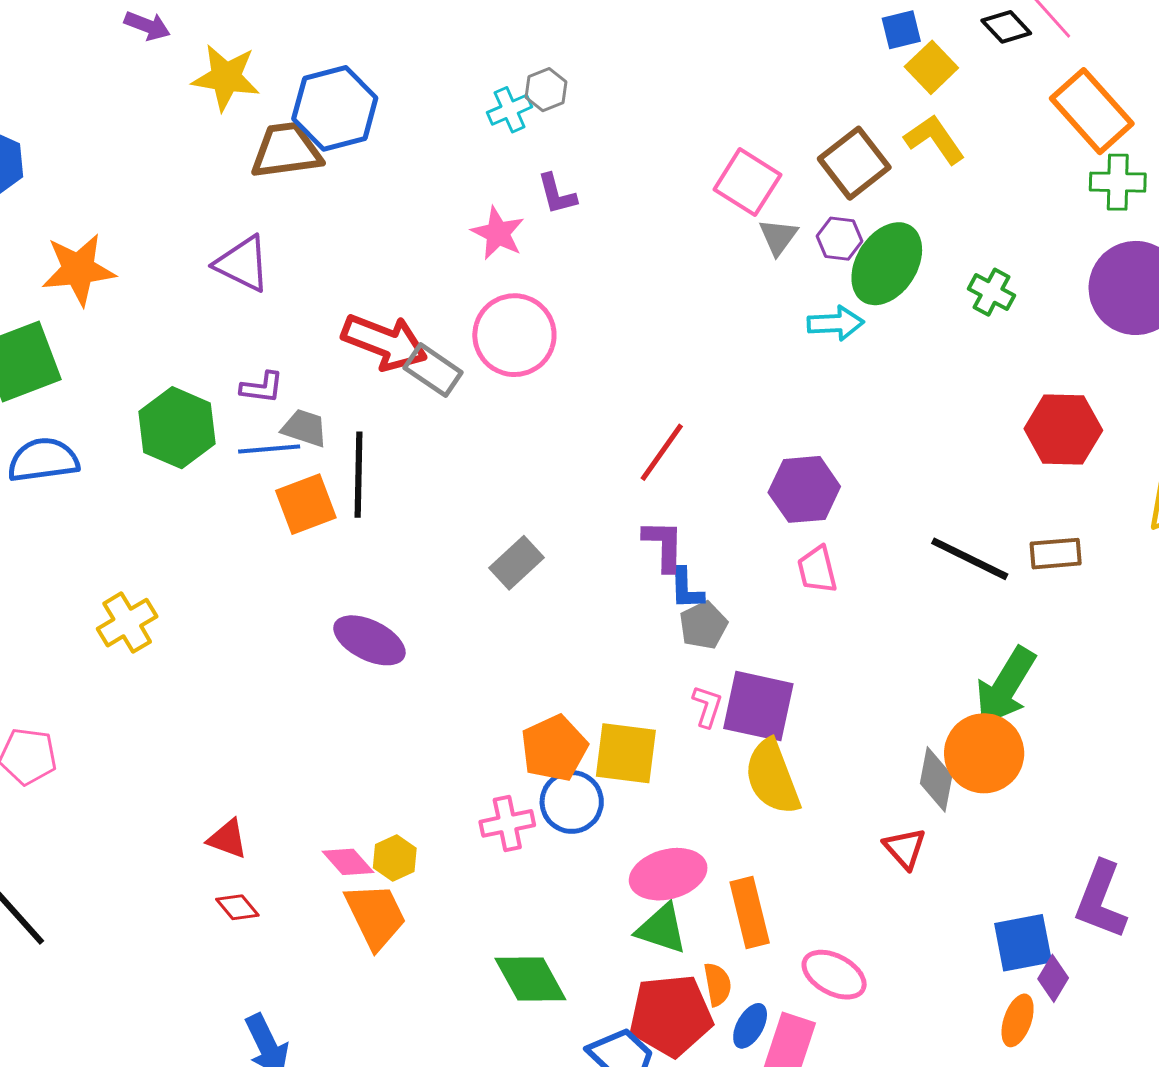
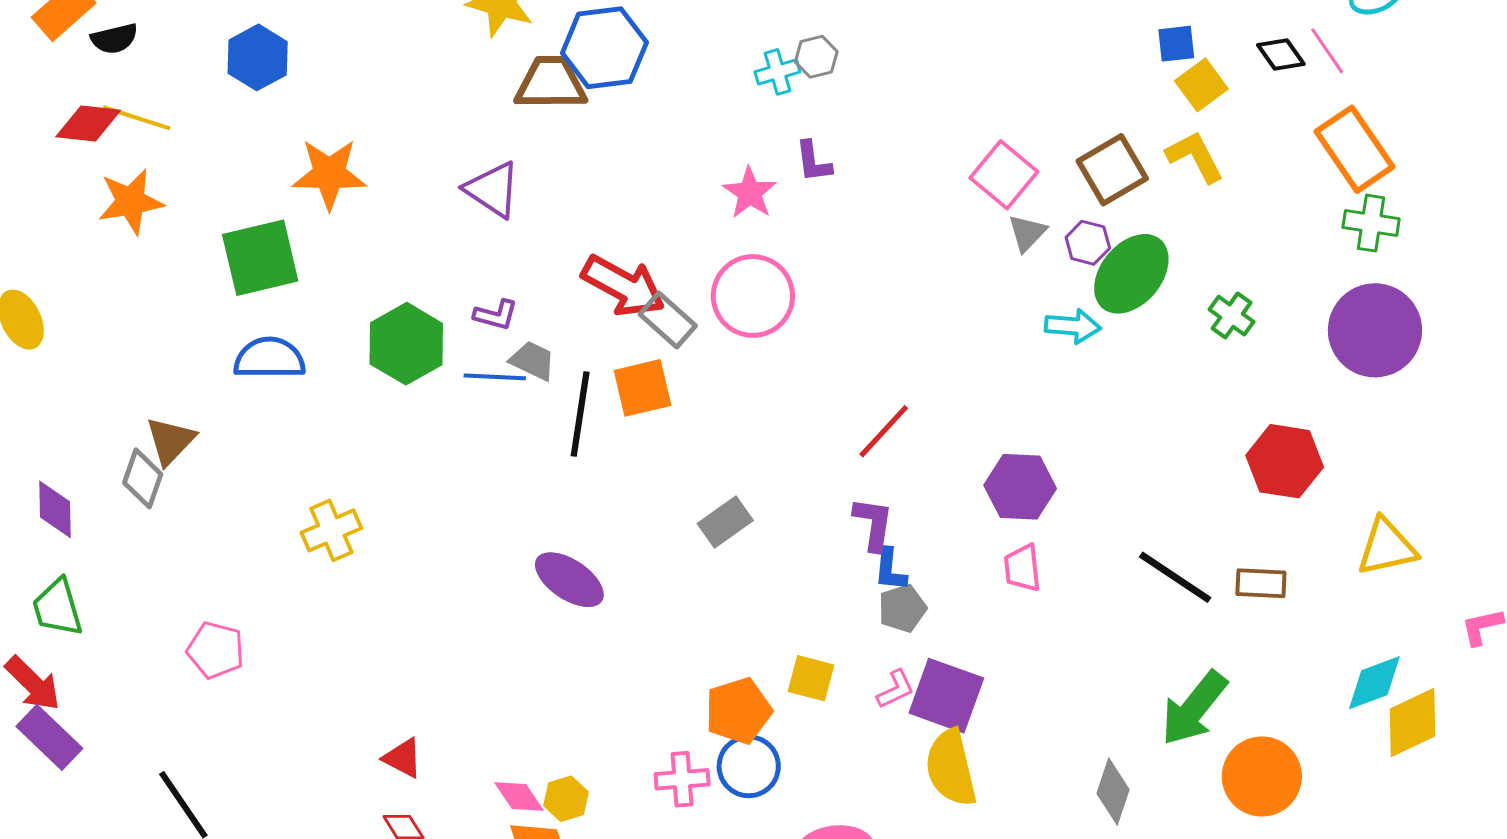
orange square: (306, 504) -> (642, 388), moved
pink L-shape: (707, 706) -> (896, 689), turned 39
yellow square: (626, 753) -> (811, 678), moved, size x0.7
orange circle: (984, 753) -> (1262, 777), moved

